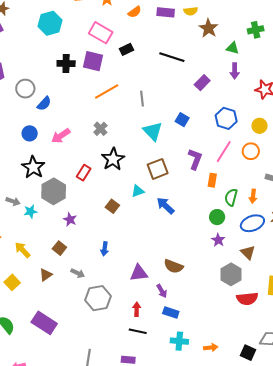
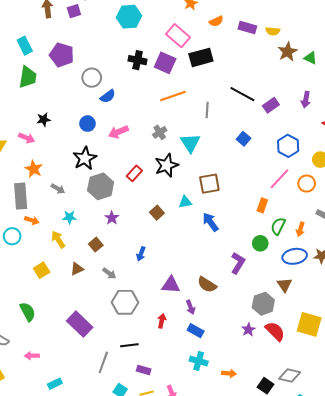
green triangle: (233, 48) -> (310, 58), moved
black rectangle: (126, 49) -> (201, 57), size x1.6
black line: (172, 57) -> (242, 94), moved
cyan triangle: (153, 131) -> (190, 143), moved
purple L-shape: (195, 159) -> (238, 263), moved
cyan star: (31, 211) -> (69, 217), moved
purple star: (218, 240) -> (248, 330), moved
red semicircle: (247, 299) -> (275, 331), turned -140
purple rectangle: (44, 323) -> (80, 324), moved
black line: (138, 331) -> (129, 345), moved, turned -30

